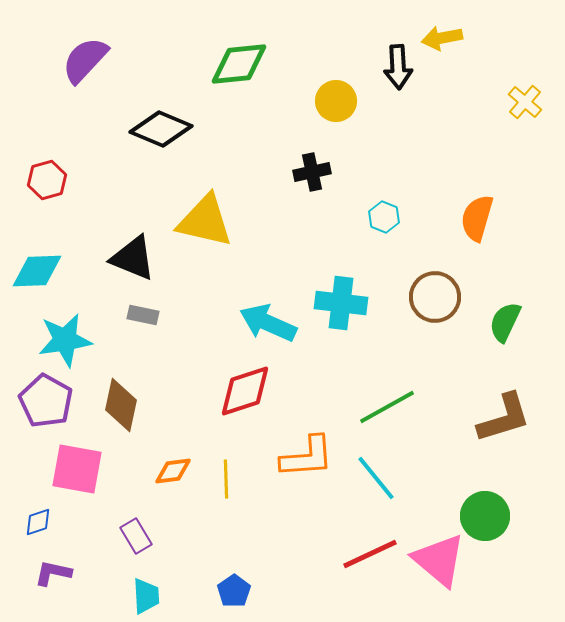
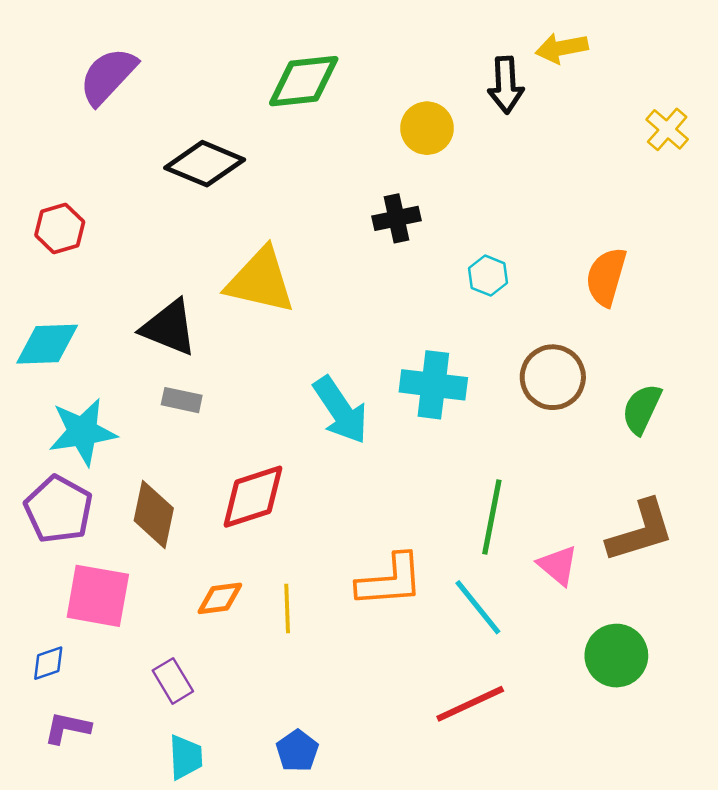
cyan arrow: (268, 323) -> (341, 410), turned -148
red diamond: (245, 391) -> (253, 497), moved
green line: (387, 407) -> (492, 517), turned -50
pink triangle: (439, 560) -> (558, 565), moved, size x0.6

